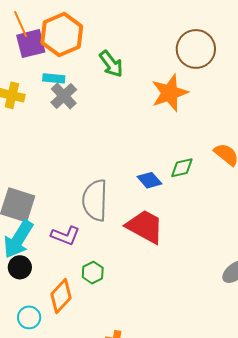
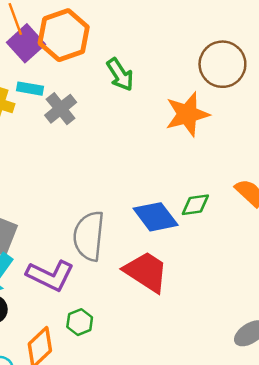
purple square: (31, 44) -> (26, 43), turned -32
cyan rectangle: (54, 78) -> (30, 89), moved
blue diamond: (149, 180) -> (156, 217), size x1.5
purple L-shape: (65, 236) -> (50, 275), size x1.4

